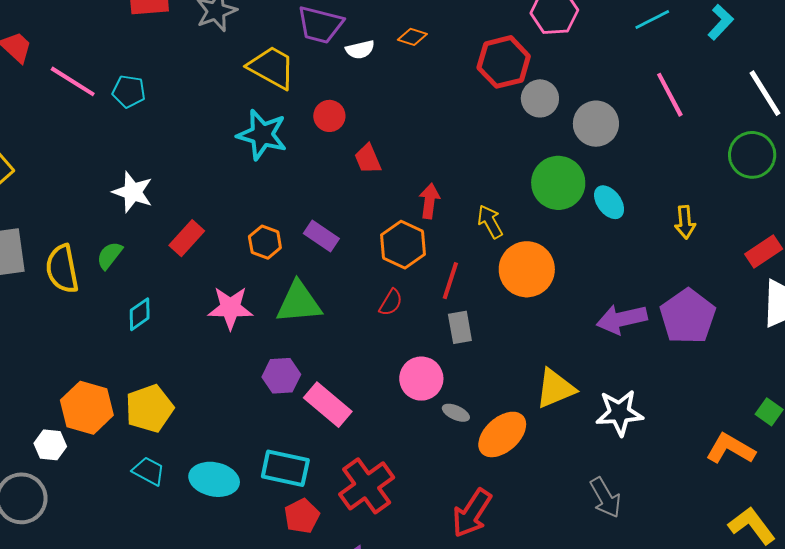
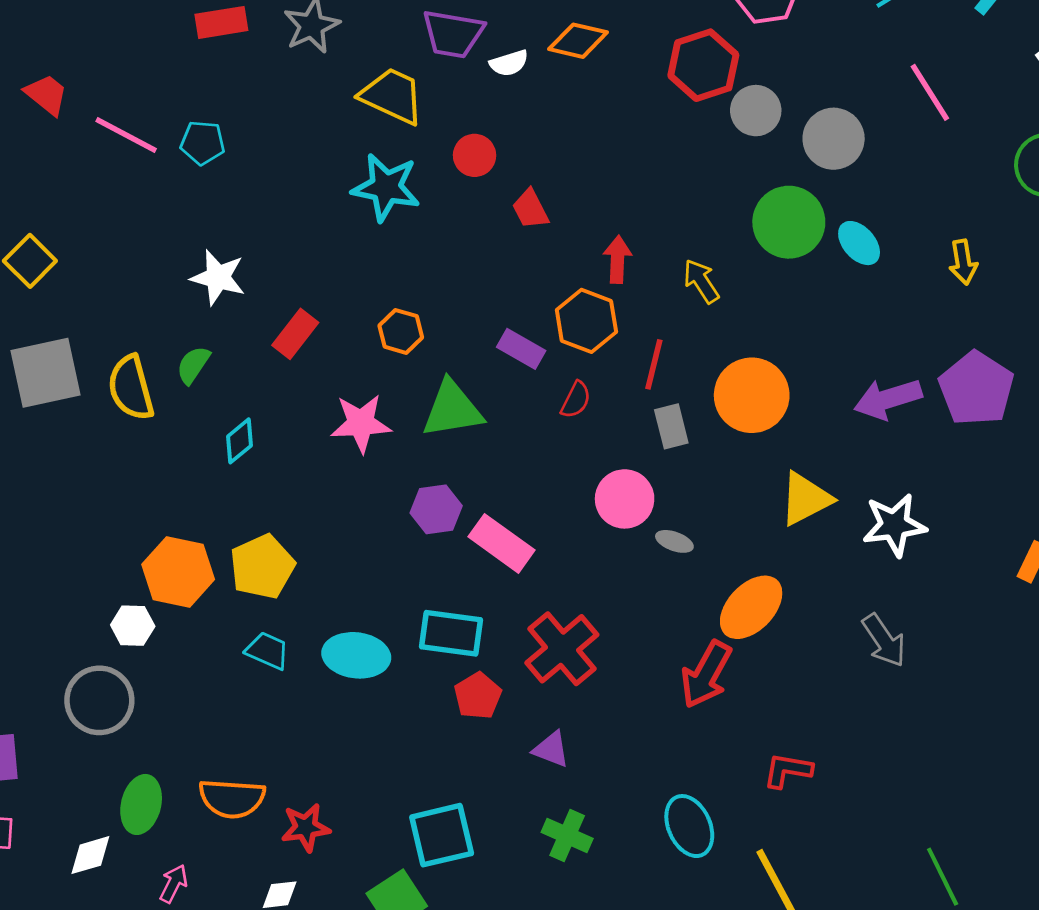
orange diamond: (412, 37) -> (578, 41), size x1.5
purple rectangle: (321, 236) -> (521, 349), moved
orange circle: (527, 269) -> (752, 395), moved
orange ellipse: (502, 434) -> (751, 607), moved

